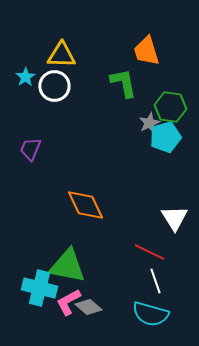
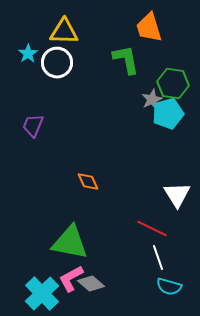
orange diamond: (85, 205) -> (88, 182), size x0.6
cyan cross: (39, 288) -> (42, 294), moved, turned 32
cyan semicircle: (150, 314) -> (169, 287), moved, size x0.7

